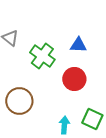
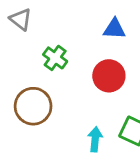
green cross: (42, 56) -> (55, 58), moved, size x0.7

